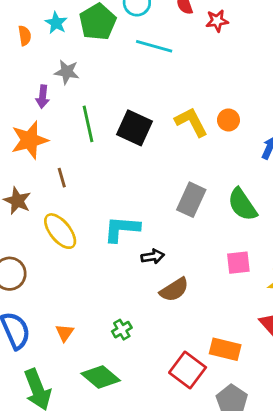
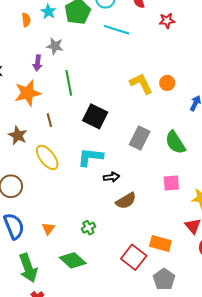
red star: (217, 21) -> (167, 21), moved
black square: (134, 128) -> (95, 116), moved

